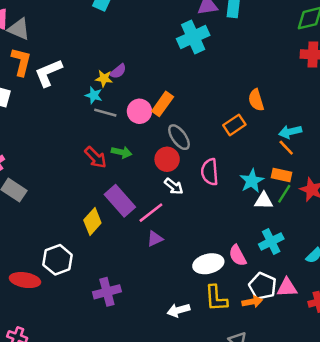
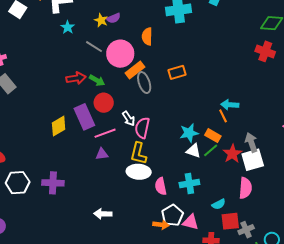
cyan star: (94, 95) -> (68, 27), moved
orange semicircle: (256, 100) -> (147, 36), moved
orange rectangle: (163, 104) -> (135, 70), moved
pink circle: (139, 111) -> (120, 54), size x1.4
orange rectangle: (234, 125) -> (177, 72), moved
red arrow: (96, 157) -> (76, 78), turned -72
red circle: (167, 159) -> (104, 103), moved
pink semicircle: (210, 172) -> (142, 128), moved
white hexagon: (58, 260) -> (18, 183), moved
white ellipse: (208, 264) -> (139, 172), moved
yellow L-shape: (216, 298) -> (138, 153), moved

